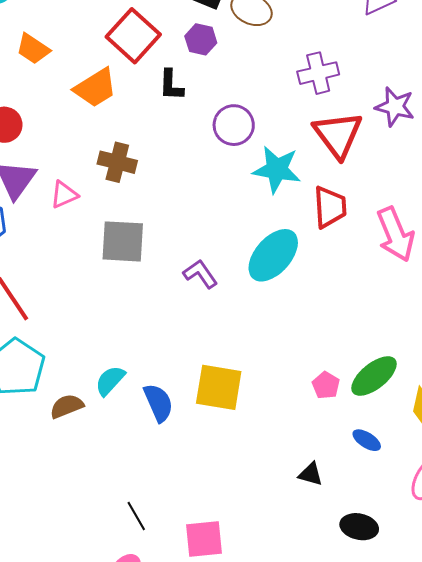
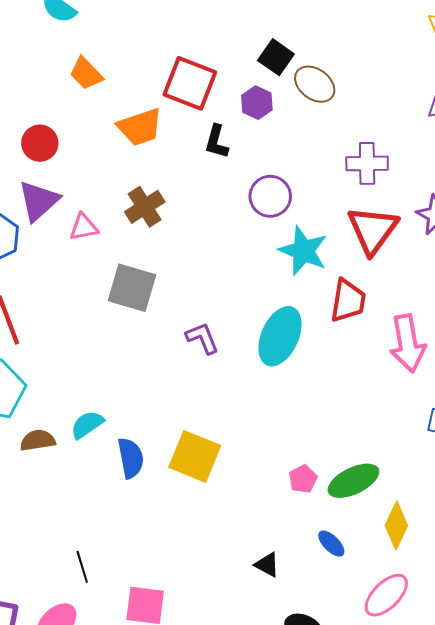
red square: (133, 36) -> (190, 83), turned -34
brown cross: (117, 162) -> (145, 207), turned 30
cyan ellipse: (273, 255) -> (280, 336), turned -30

